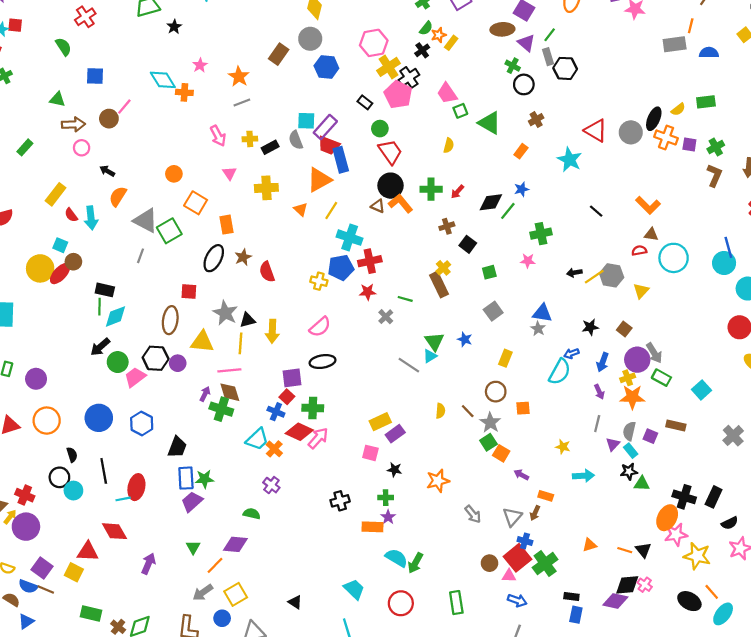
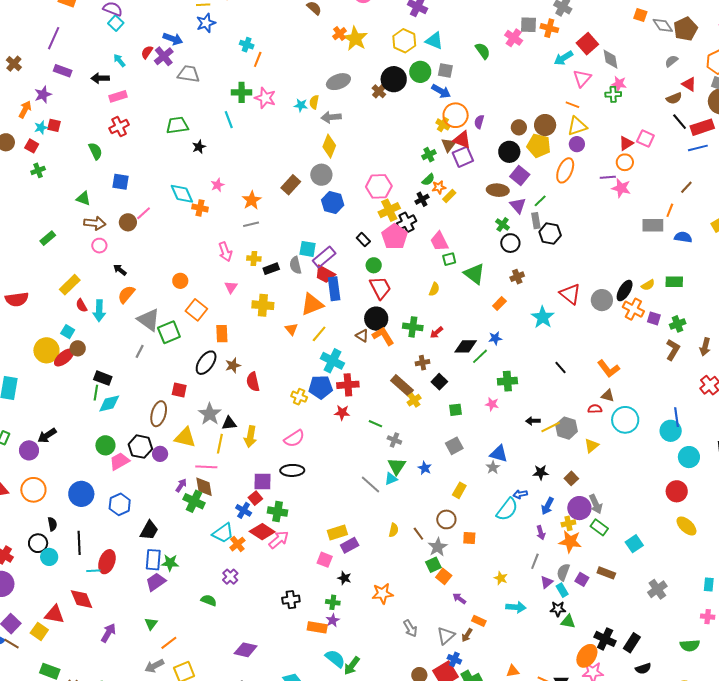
brown rectangle: (439, 285) -> (402, 385), moved, turned -30
gray cross: (386, 317) -> (394, 440), moved, turned -32
black arrow: (100, 347) -> (47, 436), moved
purple diamond: (235, 544) -> (246, 650), moved

